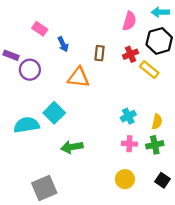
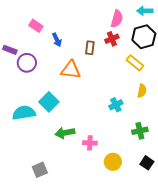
red cross: (130, 54) -> (112, 39), moved
yellow semicircle: (157, 122) -> (142, 91), moved
pink cross: (129, 144) -> (90, 143), moved
gray square: (44, 188) -> (40, 170), size x0.7

